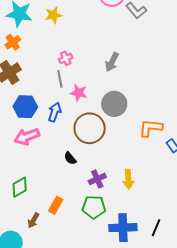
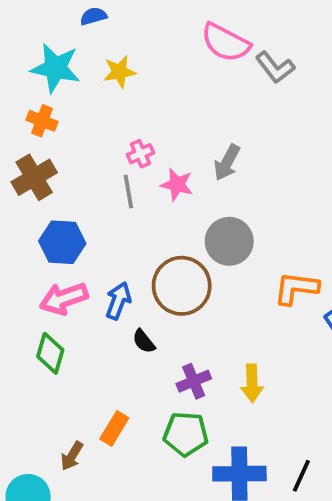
orange cross: (13, 42) -> (42, 121), turned -35
pink star: (79, 93) -> (177, 185), moved
blue arrow: (55, 112) -> (118, 301), moved
green diamond: (20, 187) -> (50, 353), moved, turned -45

